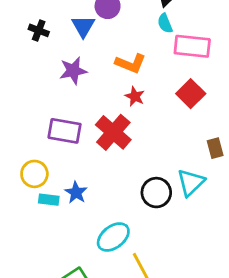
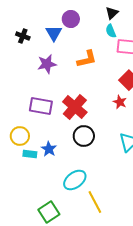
orange L-shape: (131, 63) -> (87, 59), turned -35
red star: (135, 96) -> (120, 102), moved
black circle: (156, 193) -> (84, 136), moved

